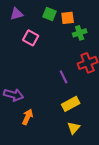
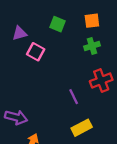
purple triangle: (17, 14) -> (20, 33), moved
orange square: (68, 18) -> (92, 21), moved

